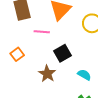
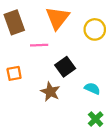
orange square: (17, 54) -> (14, 73), turned 32

